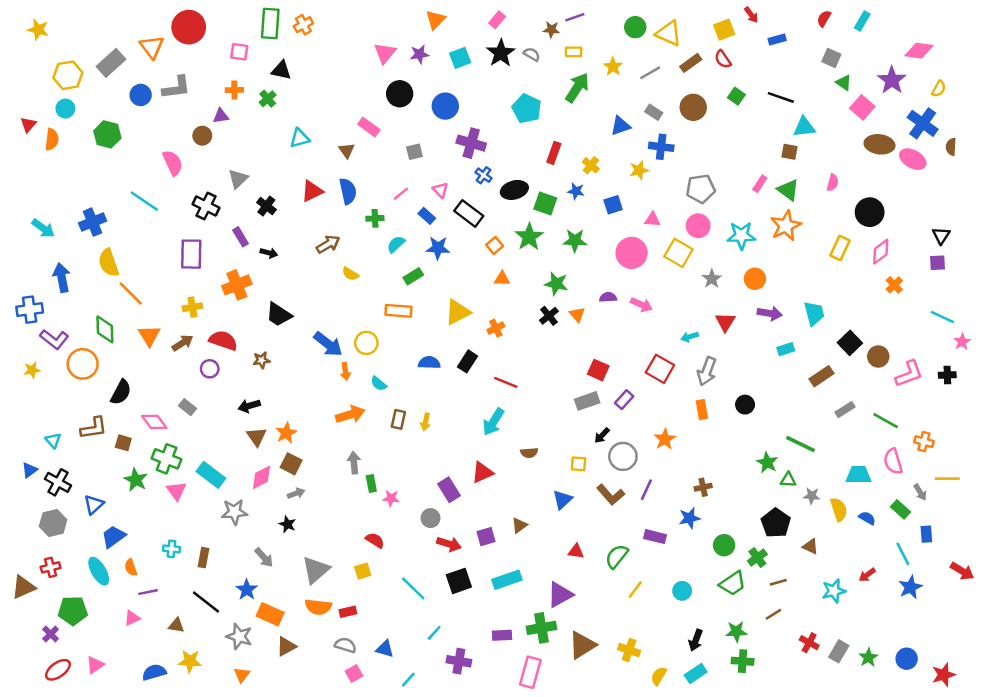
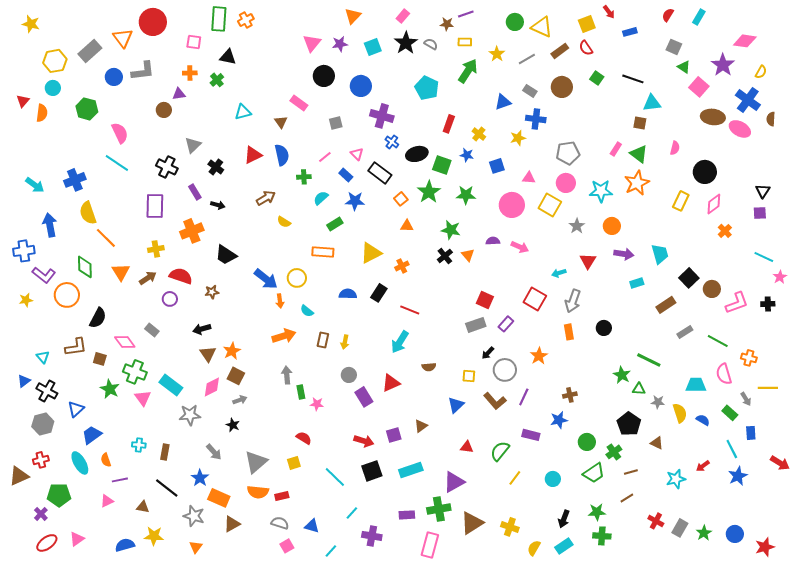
pink semicircle: (173, 163) -> (120, 133), moved
gray circle: (430, 518) -> (349, 375), moved

